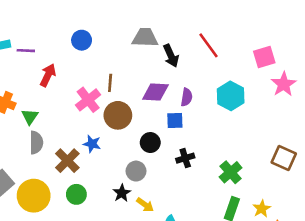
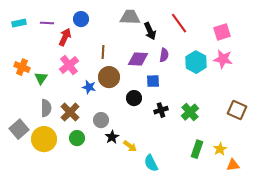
purple line: (26, 51) -> (47, 23), moved
red arrow: (48, 75) -> (65, 37), moved
pink star: (284, 84) -> (223, 59), moved, turned -30
purple semicircle: (187, 97) -> (164, 55), moved
pink cross: (88, 100) -> (69, 65), moved
gray semicircle: (36, 143) -> (46, 108), moved
blue star: (92, 144) -> (89, 87), moved
gray circle: (136, 171) -> (101, 120), moved
green cross: (231, 172) -> (190, 112), moved

